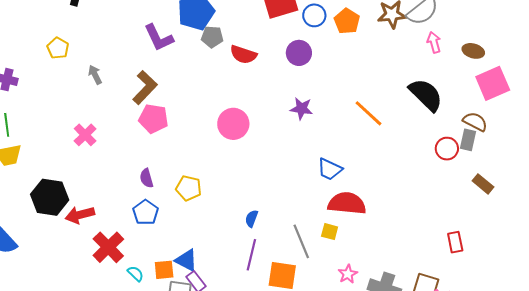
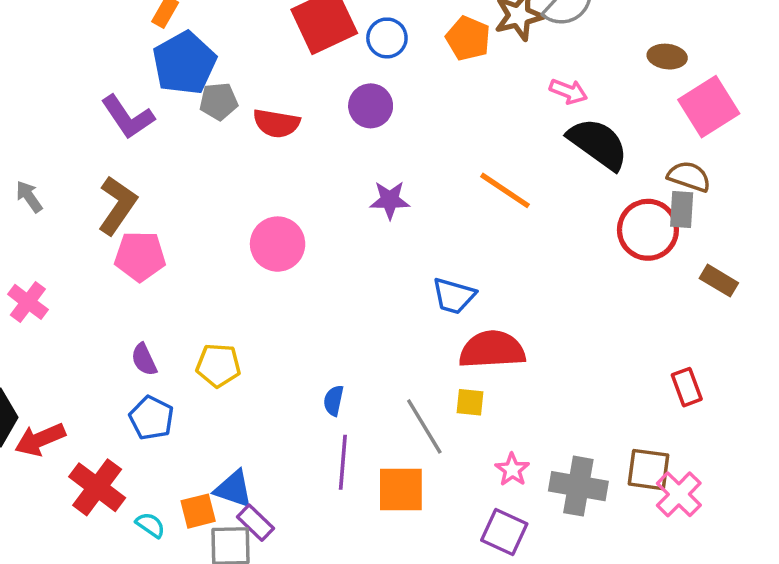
orange pentagon: (347, 21) -> (468, 38), moved
pink arrow: (434, 42) -> (568, 91), moved, turned 135
red circle: (447, 149) -> (648, 230), size x1.5

